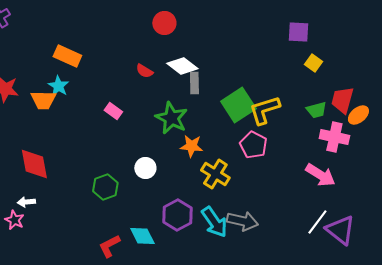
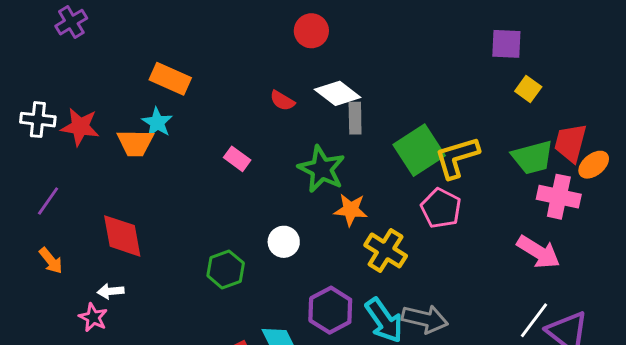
green trapezoid: (316, 110) -> (533, 157), size x1.4

